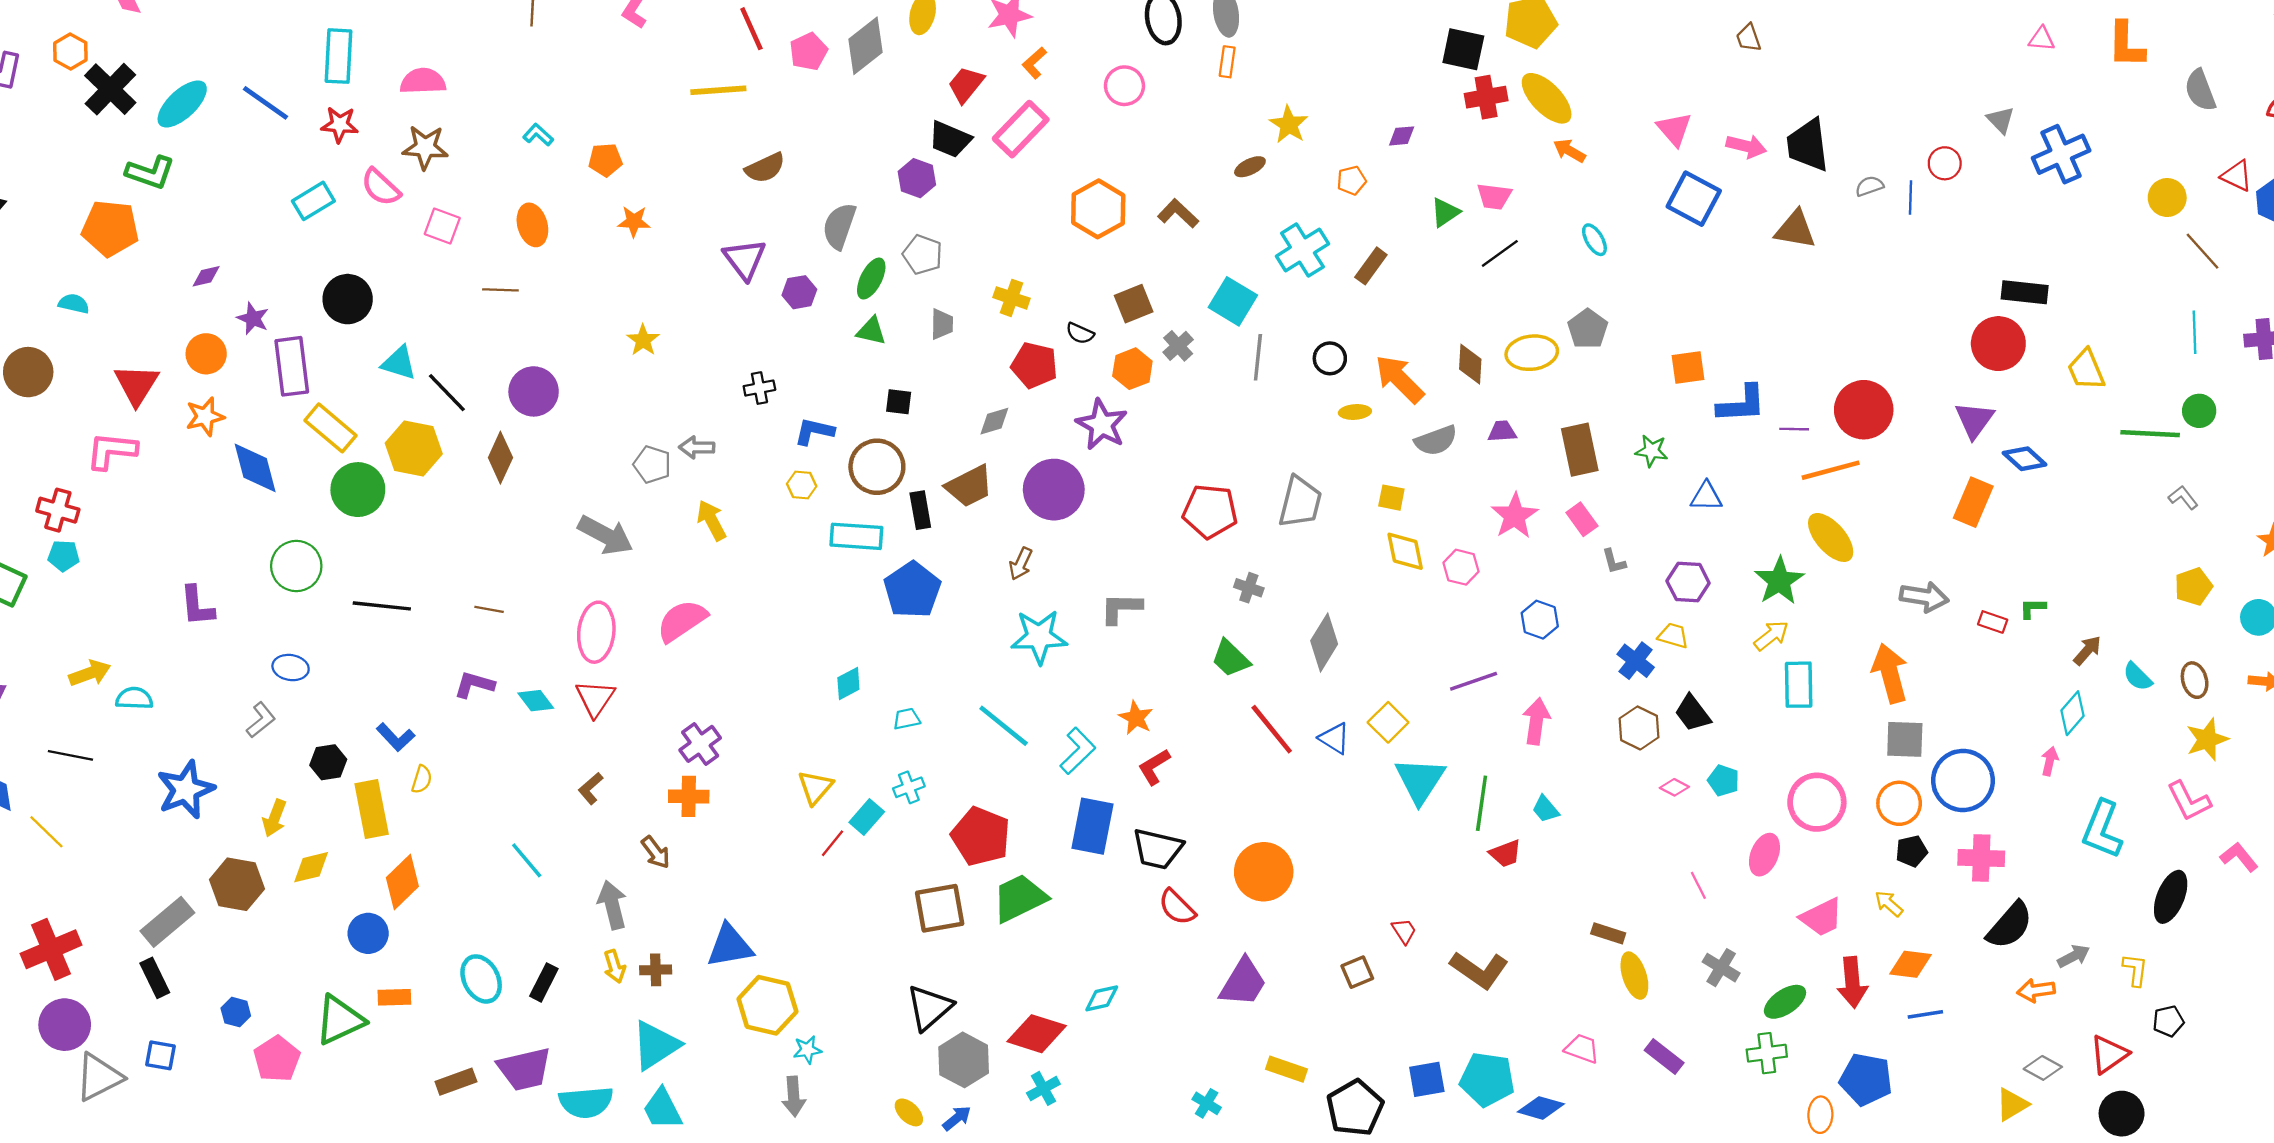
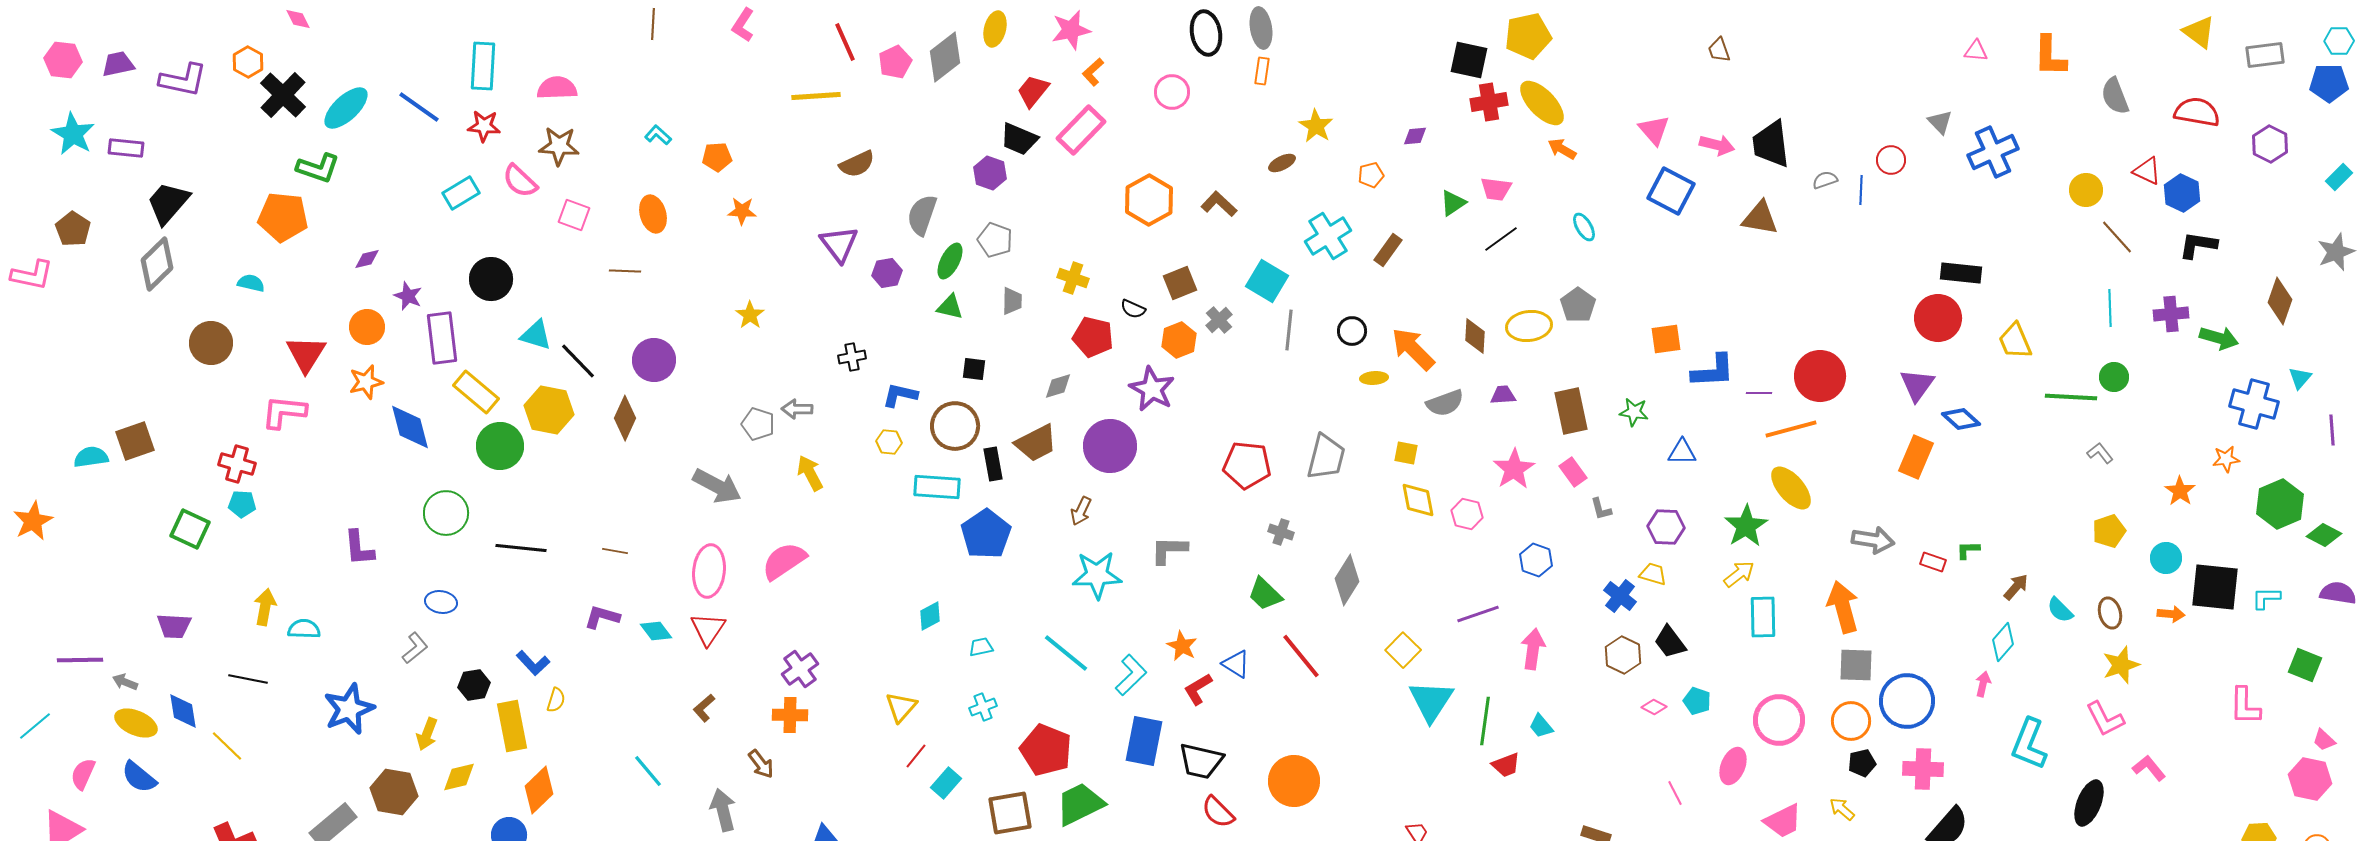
yellow arrow: (90, 673) -> (265, 607), turned -60
blue triangle: (1334, 738) -> (1236, 664), moved
cyan rectangle: (867, 817) -> (946, 783), moved

